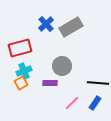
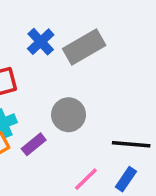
purple rectangle: (50, 83) -> (34, 144), moved, turned -40

